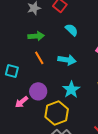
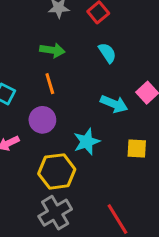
cyan arrow: (67, 60) -> (114, 104), moved
purple circle: (38, 91) -> (42, 120), moved

